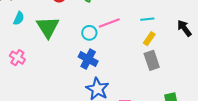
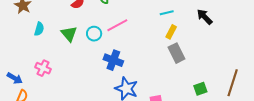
pink line: (109, 23) -> (117, 25), moved
green triangle: (48, 27) -> (69, 34), size x0.7
cyan circle: (89, 33) -> (94, 34), moved

